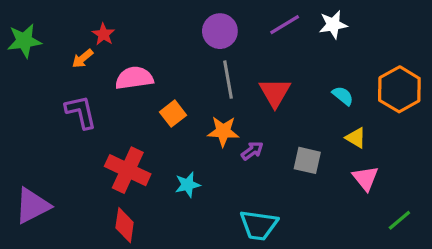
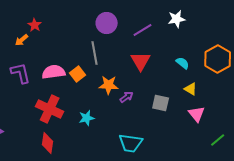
purple line: (285, 25) -> (143, 30), moved
pink semicircle: (134, 78) -> (54, 72), moved
gray line: (228, 80) -> (95, 53), moved

